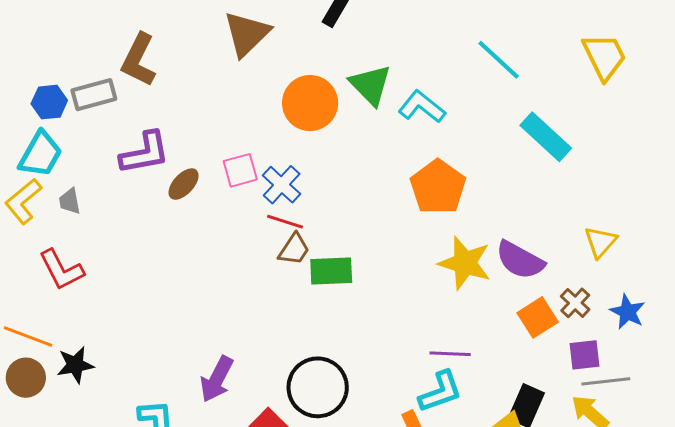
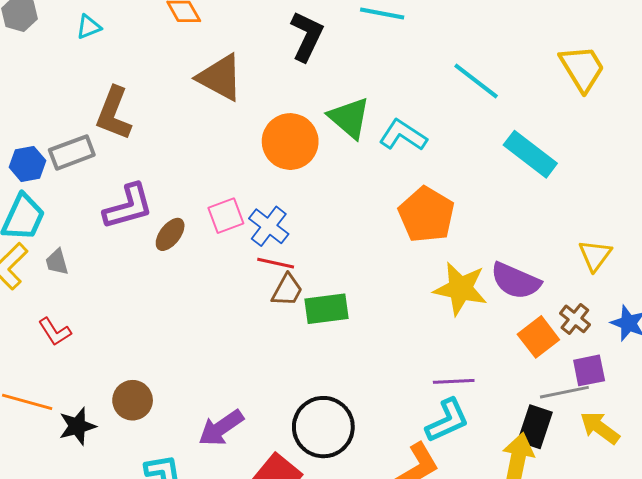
brown triangle: (247, 34) -> (220, 77), turned -42
red L-shape: (61, 270) -> (55, 332), size x0.7
brown circle: (26, 378) -> (133, 400), moved
purple arrow: (217, 379) -> (221, 428), turned 33
gray line: (606, 381) -> (564, 392), moved

